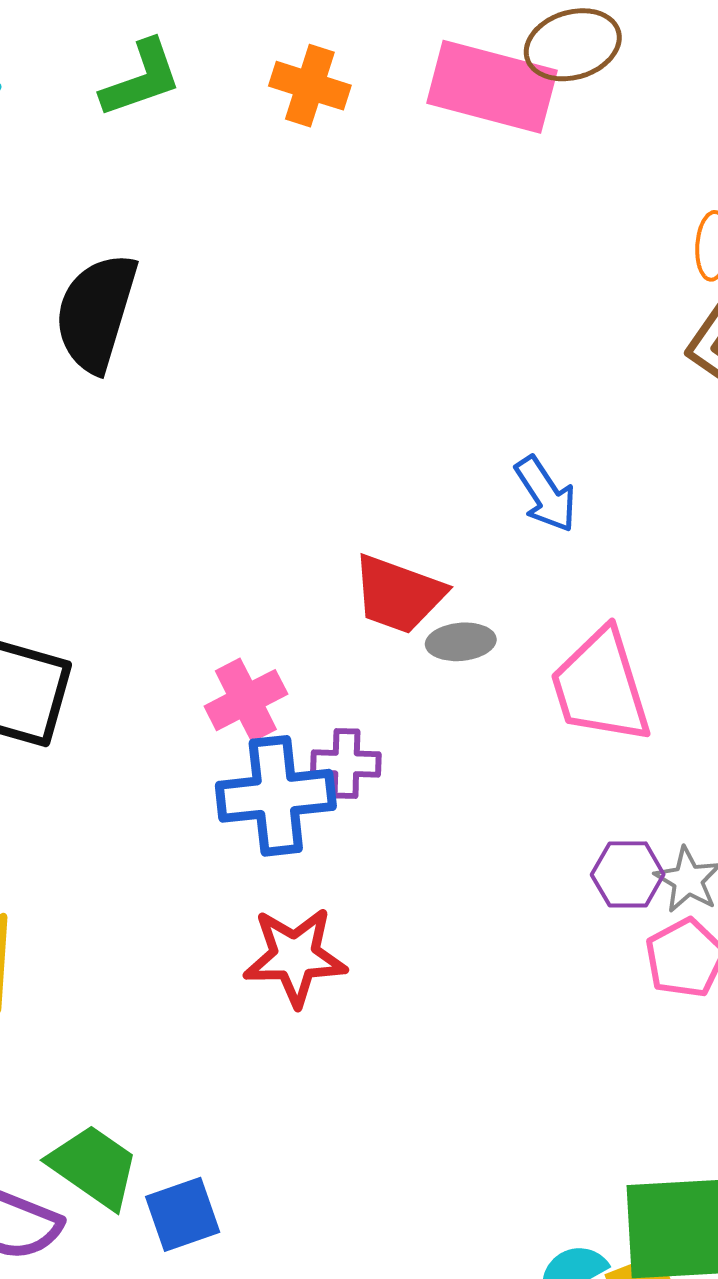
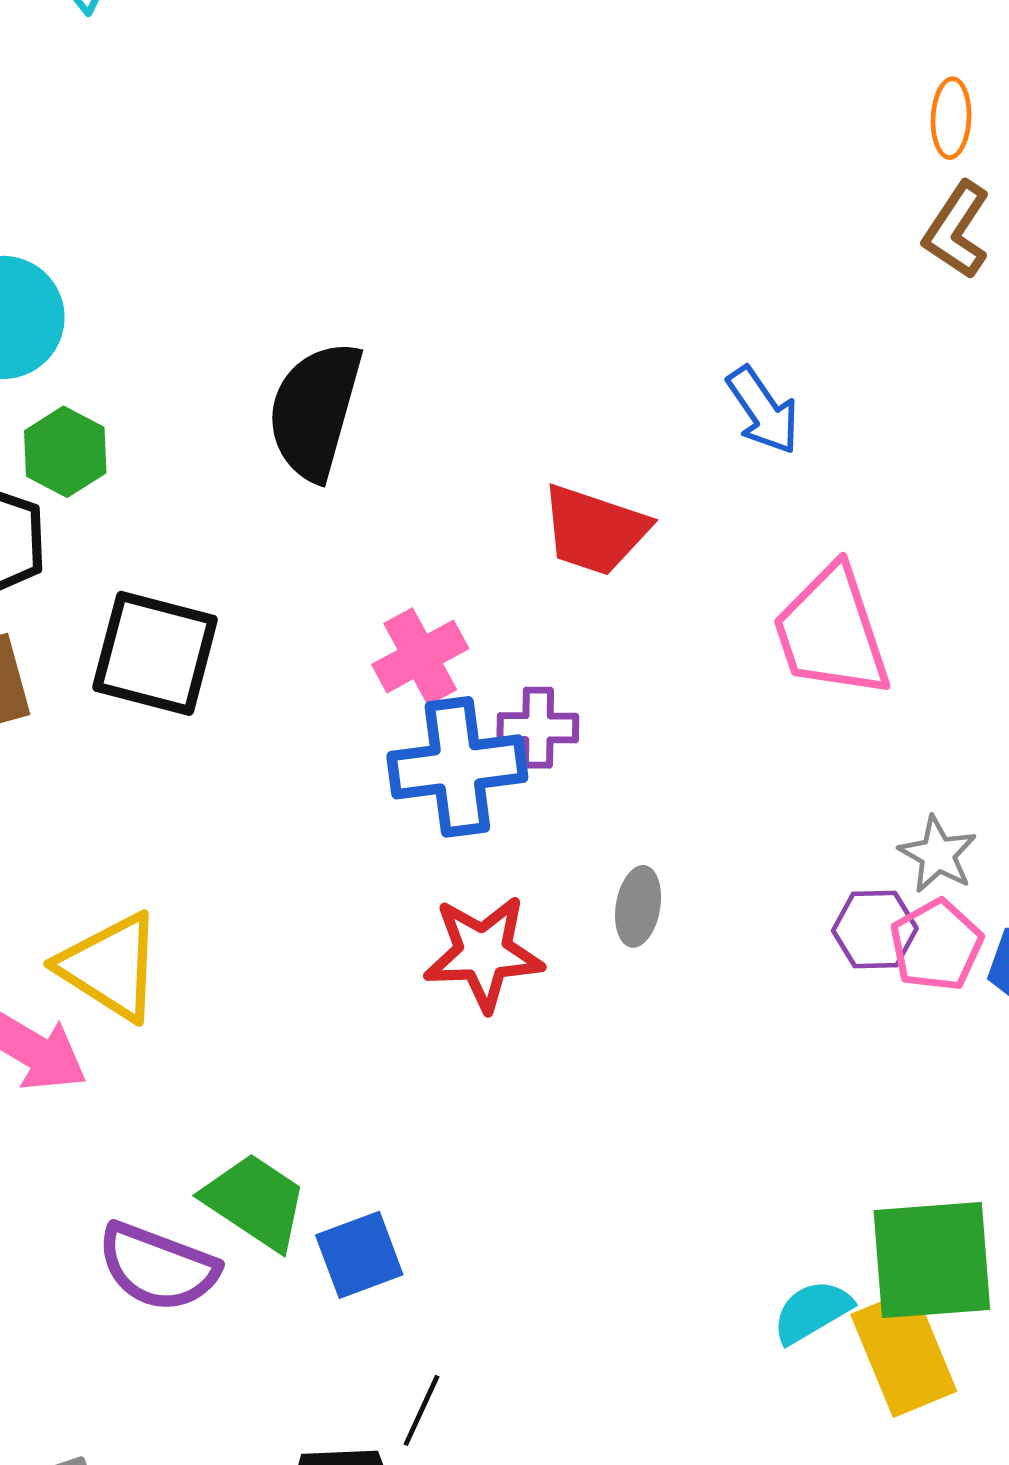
black semicircle: (96, 312) -> (315, 411), moved
gray ellipse: (461, 642) -> (638, 906), moved, turned -74
purple hexagon: (628, 874) -> (875, 930), moved

